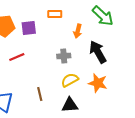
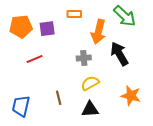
orange arrow: (78, 31) -> (98, 32), size x1.6
orange star: (98, 83) -> (131, 96), moved

